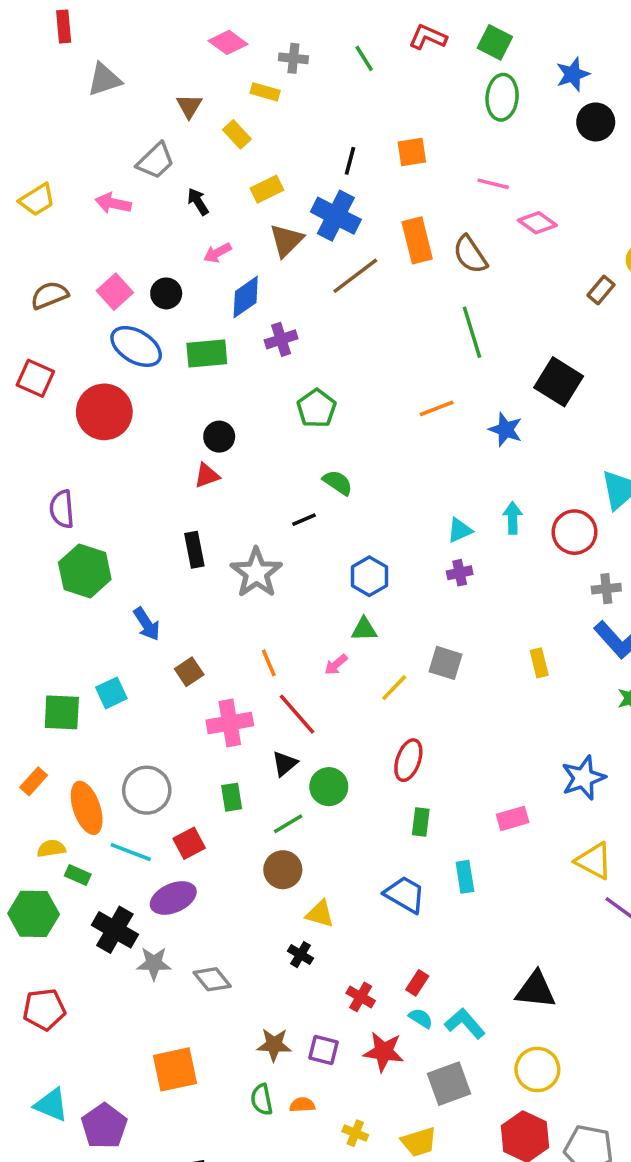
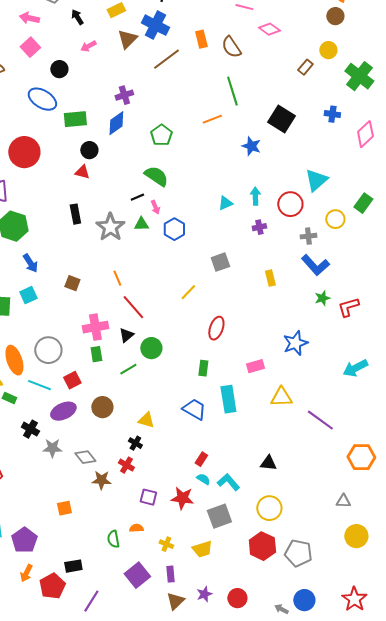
orange rectangle: (417, 240) -> (201, 39), size x0.7
pink square: (115, 292) -> (30, 47), moved
blue diamond: (246, 297) -> (116, 123), moved
green rectangle: (207, 354) -> (75, 119), moved
green pentagon: (316, 408) -> (161, 135), moved
orange line: (437, 408) -> (212, 119), moved
red circle: (104, 412) -> (24, 152), moved
red triangle: (207, 476) -> (82, 172), turned 35
green semicircle: (338, 483) -> (156, 176), size x1.4
purple cross: (460, 573) -> (259, 227), moved
blue arrow: (147, 624) -> (30, 263), moved
green triangle: (364, 629) -> (141, 224), moved
gray square: (445, 663) -> (220, 262), moved, turned -36
pink arrow: (336, 665) -> (155, 207), moved, turned -72
brown square: (189, 672) -> (72, 283), turned -35
pink cross: (230, 723) -> (95, 327), moved
red ellipse: (408, 760) -> (216, 328), moved
yellow triangle: (594, 861) -> (281, 397), moved, turned -30
brown circle: (283, 870) -> (102, 407), moved
cyan rectangle: (465, 877) -> (228, 399), size x1.5
black cross: (115, 930) -> (30, 429), size x0.7
black triangle: (536, 990) -> (268, 463), size x0.7
red cross: (361, 997) -> (126, 465), moved
brown star: (274, 1045) -> (101, 480), moved
orange square: (175, 1069) -> (64, 508), size x0.6
green semicircle: (262, 1100) -> (113, 539), moved

